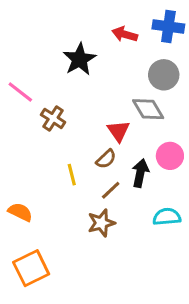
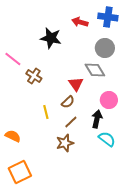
black star: (80, 59) -> (51, 38), turned -30
black arrow: (140, 173) -> (97, 119), moved
cyan semicircle: (167, 217) -> (107, 139), turned 42

